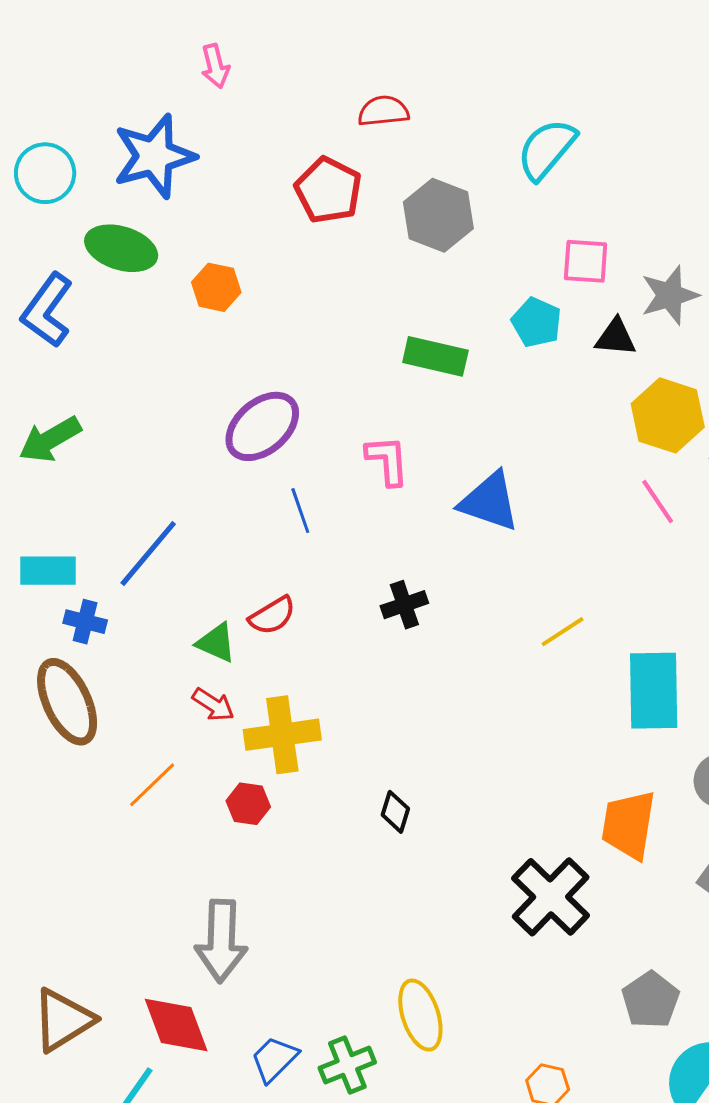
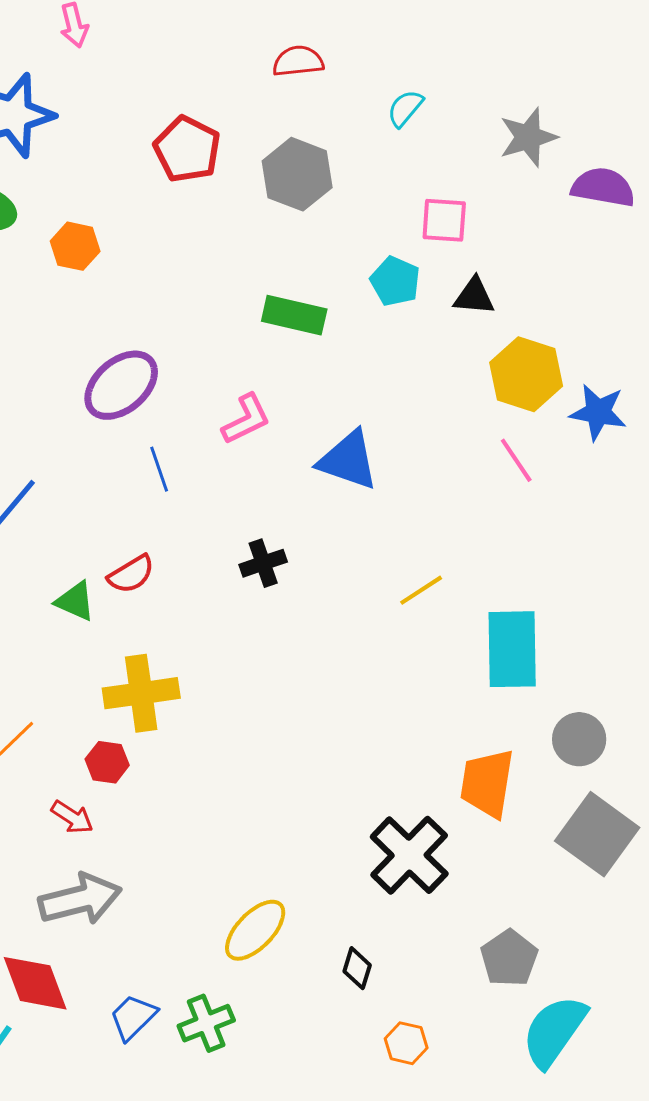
red semicircle: (383, 111) -> (298, 61), moved
cyan semicircle: (547, 149) -> (405, 108), size x0.6
gray star: (670, 295) -> (528, 137), moved
pink L-shape: (387, 460) -> (246, 419), turned 68
red arrow: (213, 705) -> (72, 817), moved
black diamond: (395, 812) -> (357, 968), moved
gray arrow: (221, 941) -> (80, 899), turned -106
yellow ellipse: (420, 1015) -> (255, 930), moved, turned 62

